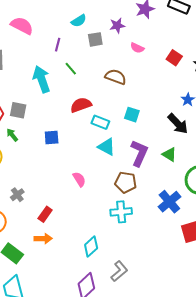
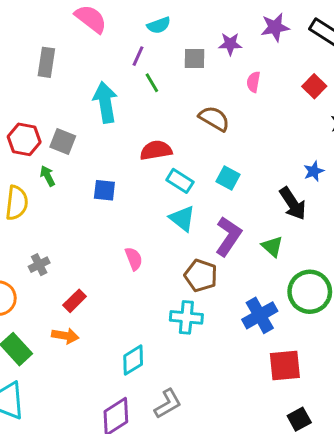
cyan semicircle: (79, 21) -> (159, 25), moved
pink semicircle: (137, 48) -> (253, 82), turned 64
red square: (174, 58) -> (314, 86), moved
green line: (71, 69) -> (152, 83), moved

